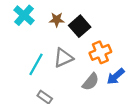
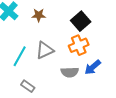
black square: (80, 26) -> (81, 21), moved
gray semicircle: (91, 82) -> (70, 72), turned 48

